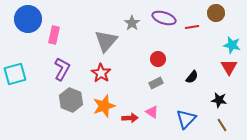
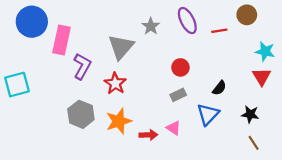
purple ellipse: (164, 18) -> (187, 21), turned 45
pink rectangle: (54, 35) -> (62, 40), size x1.4
purple L-shape: (62, 69) -> (82, 66), moved
blue triangle: (186, 119) -> (208, 114), moved

